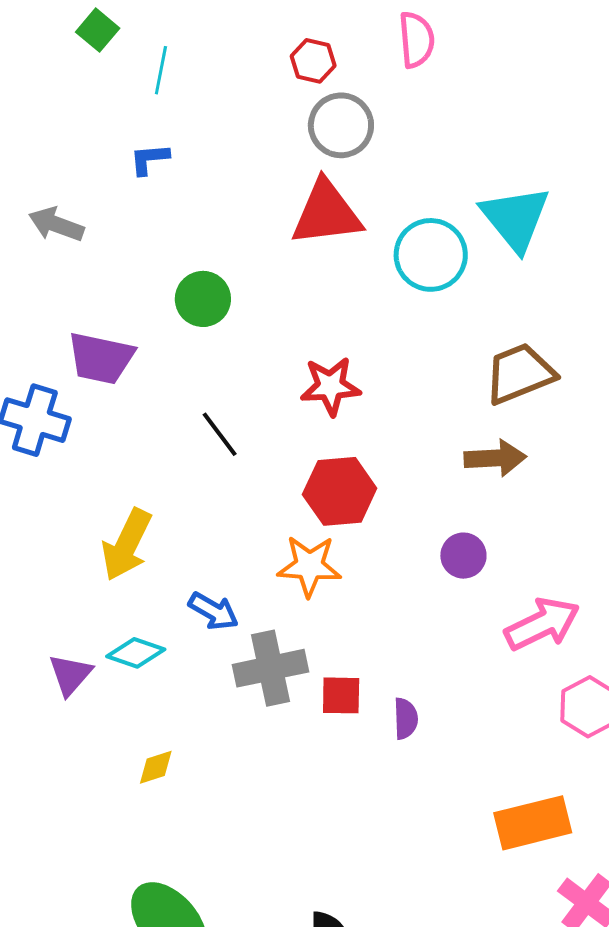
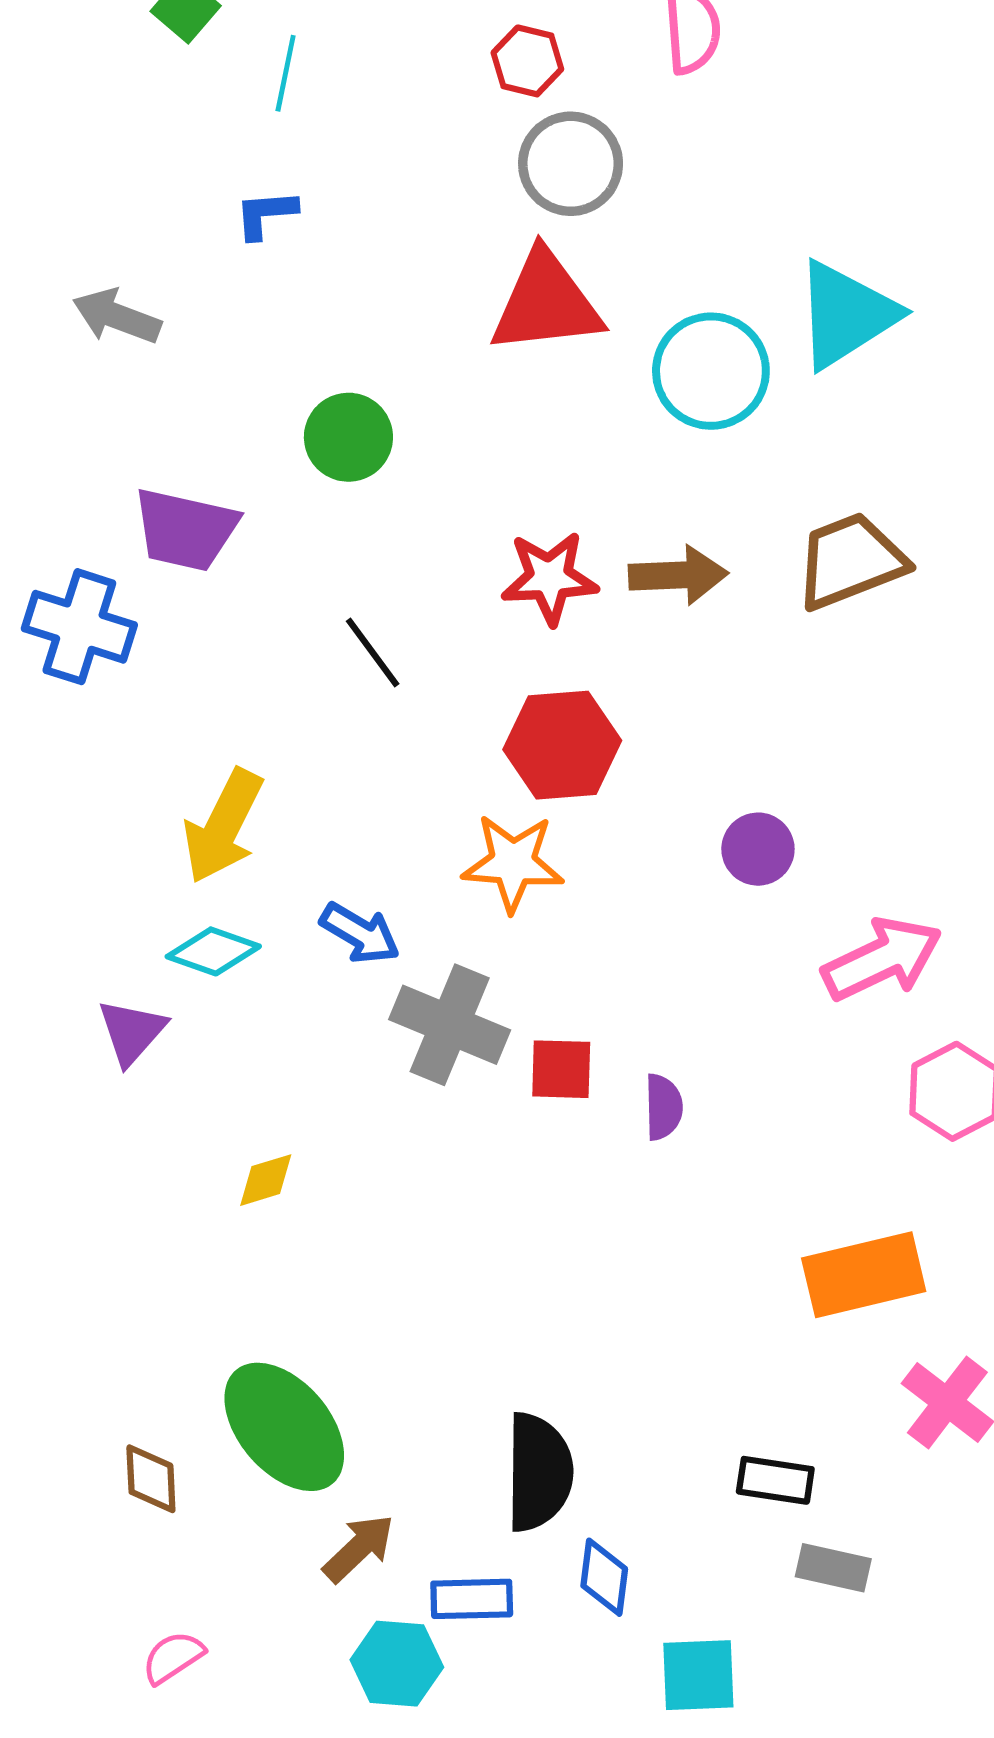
cyan triangle: (515, 218) -> (846, 314), turned 36
brown arrow: (495, 458) -> (678, 575), moved
cyan diamond: (136, 653) -> (213, 951), moved
gray cross: (270, 668) -> (450, 1025), turned 34

